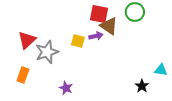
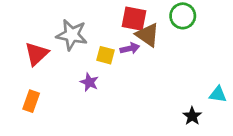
gray star: (47, 52) -> (72, 35), moved, turned 30
purple star: (66, 88) -> (89, 82), moved

